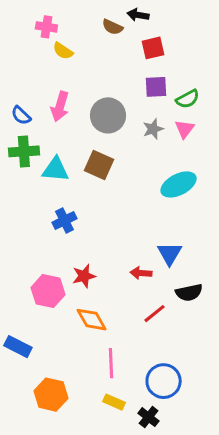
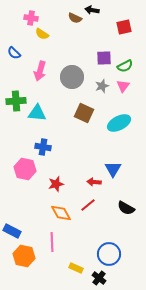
red square: (153, 48) -> (124, 27), moved
blue semicircle: (21, 115) -> (14, 53), moved
brown square: (99, 165) -> (84, 113), moved
blue cross: (64, 221) -> (43, 147), turned 35
pink hexagon: (48, 291) -> (25, 169), moved
black semicircle: (189, 293) -> (126, 208), moved, turned 42
red line: (155, 314) -> (88, 205), moved
pink line: (111, 363) -> (52, 242), moved
orange hexagon: (51, 395) -> (24, 256), moved

